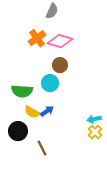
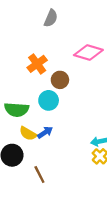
orange cross: (37, 38) -> (37, 64), moved
pink diamond: (60, 41) -> (88, 52), moved

